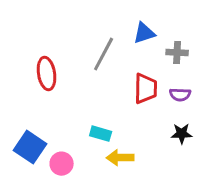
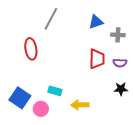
gray line: (104, 54) -> (51, 19), moved
cyan rectangle: (101, 134) -> (55, 91), moved

